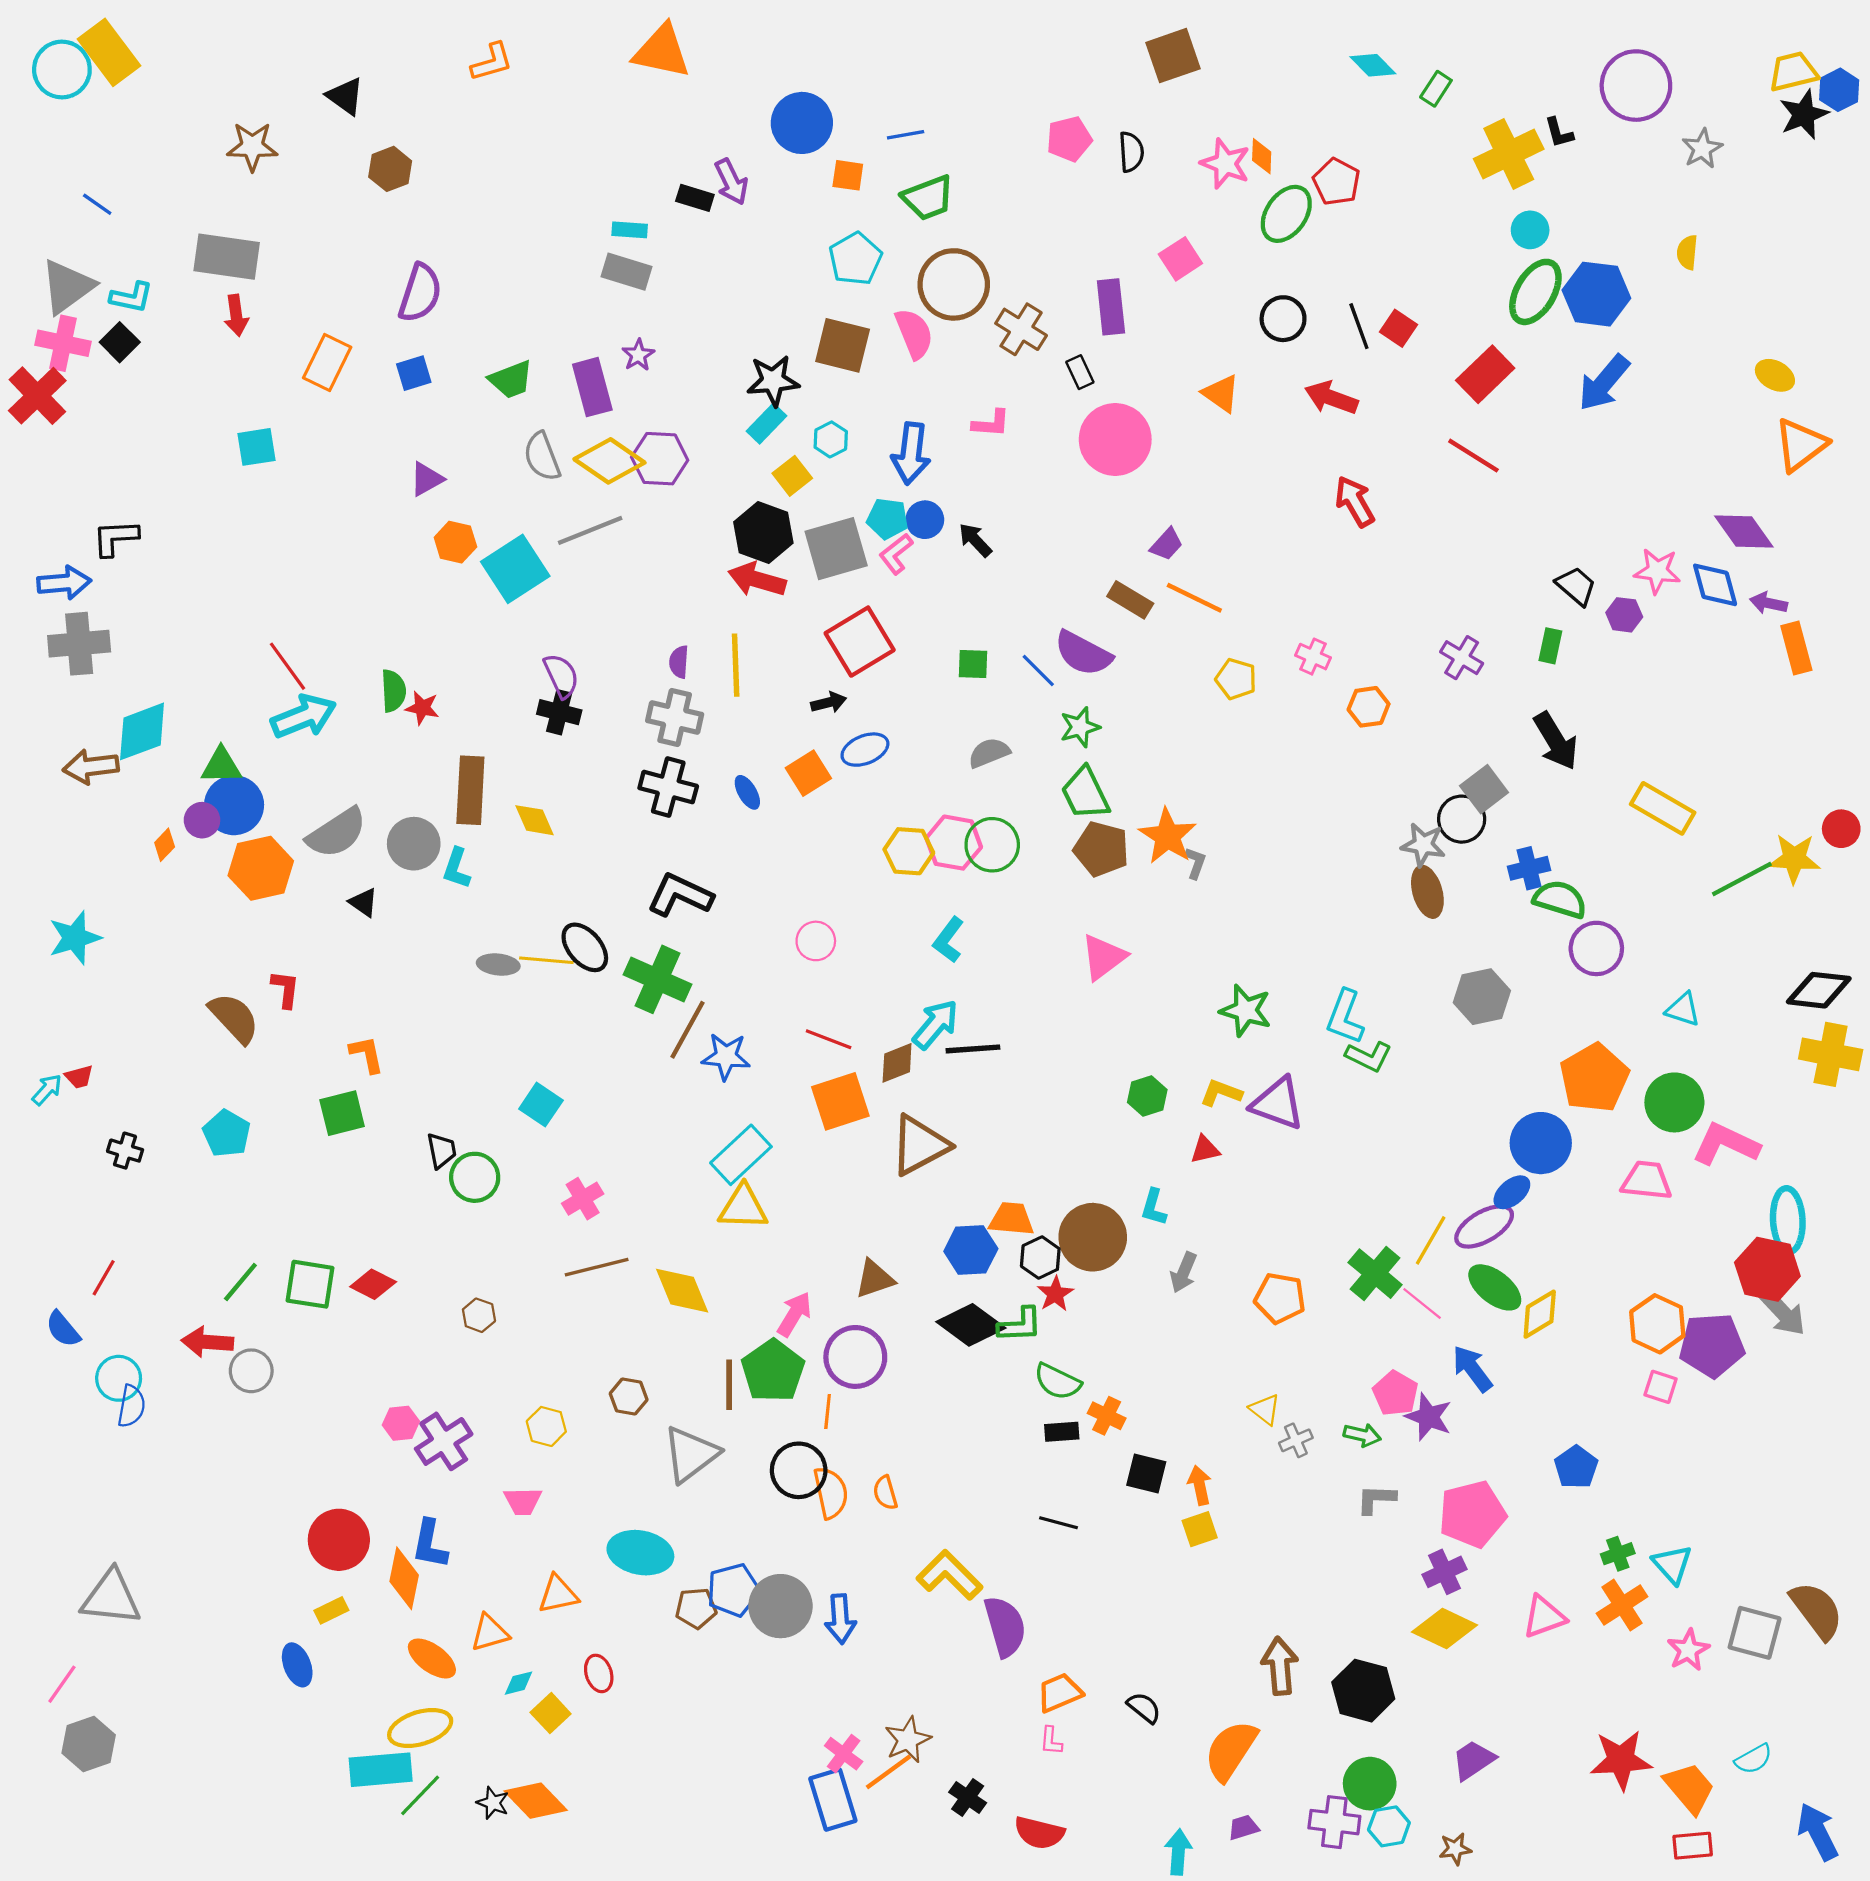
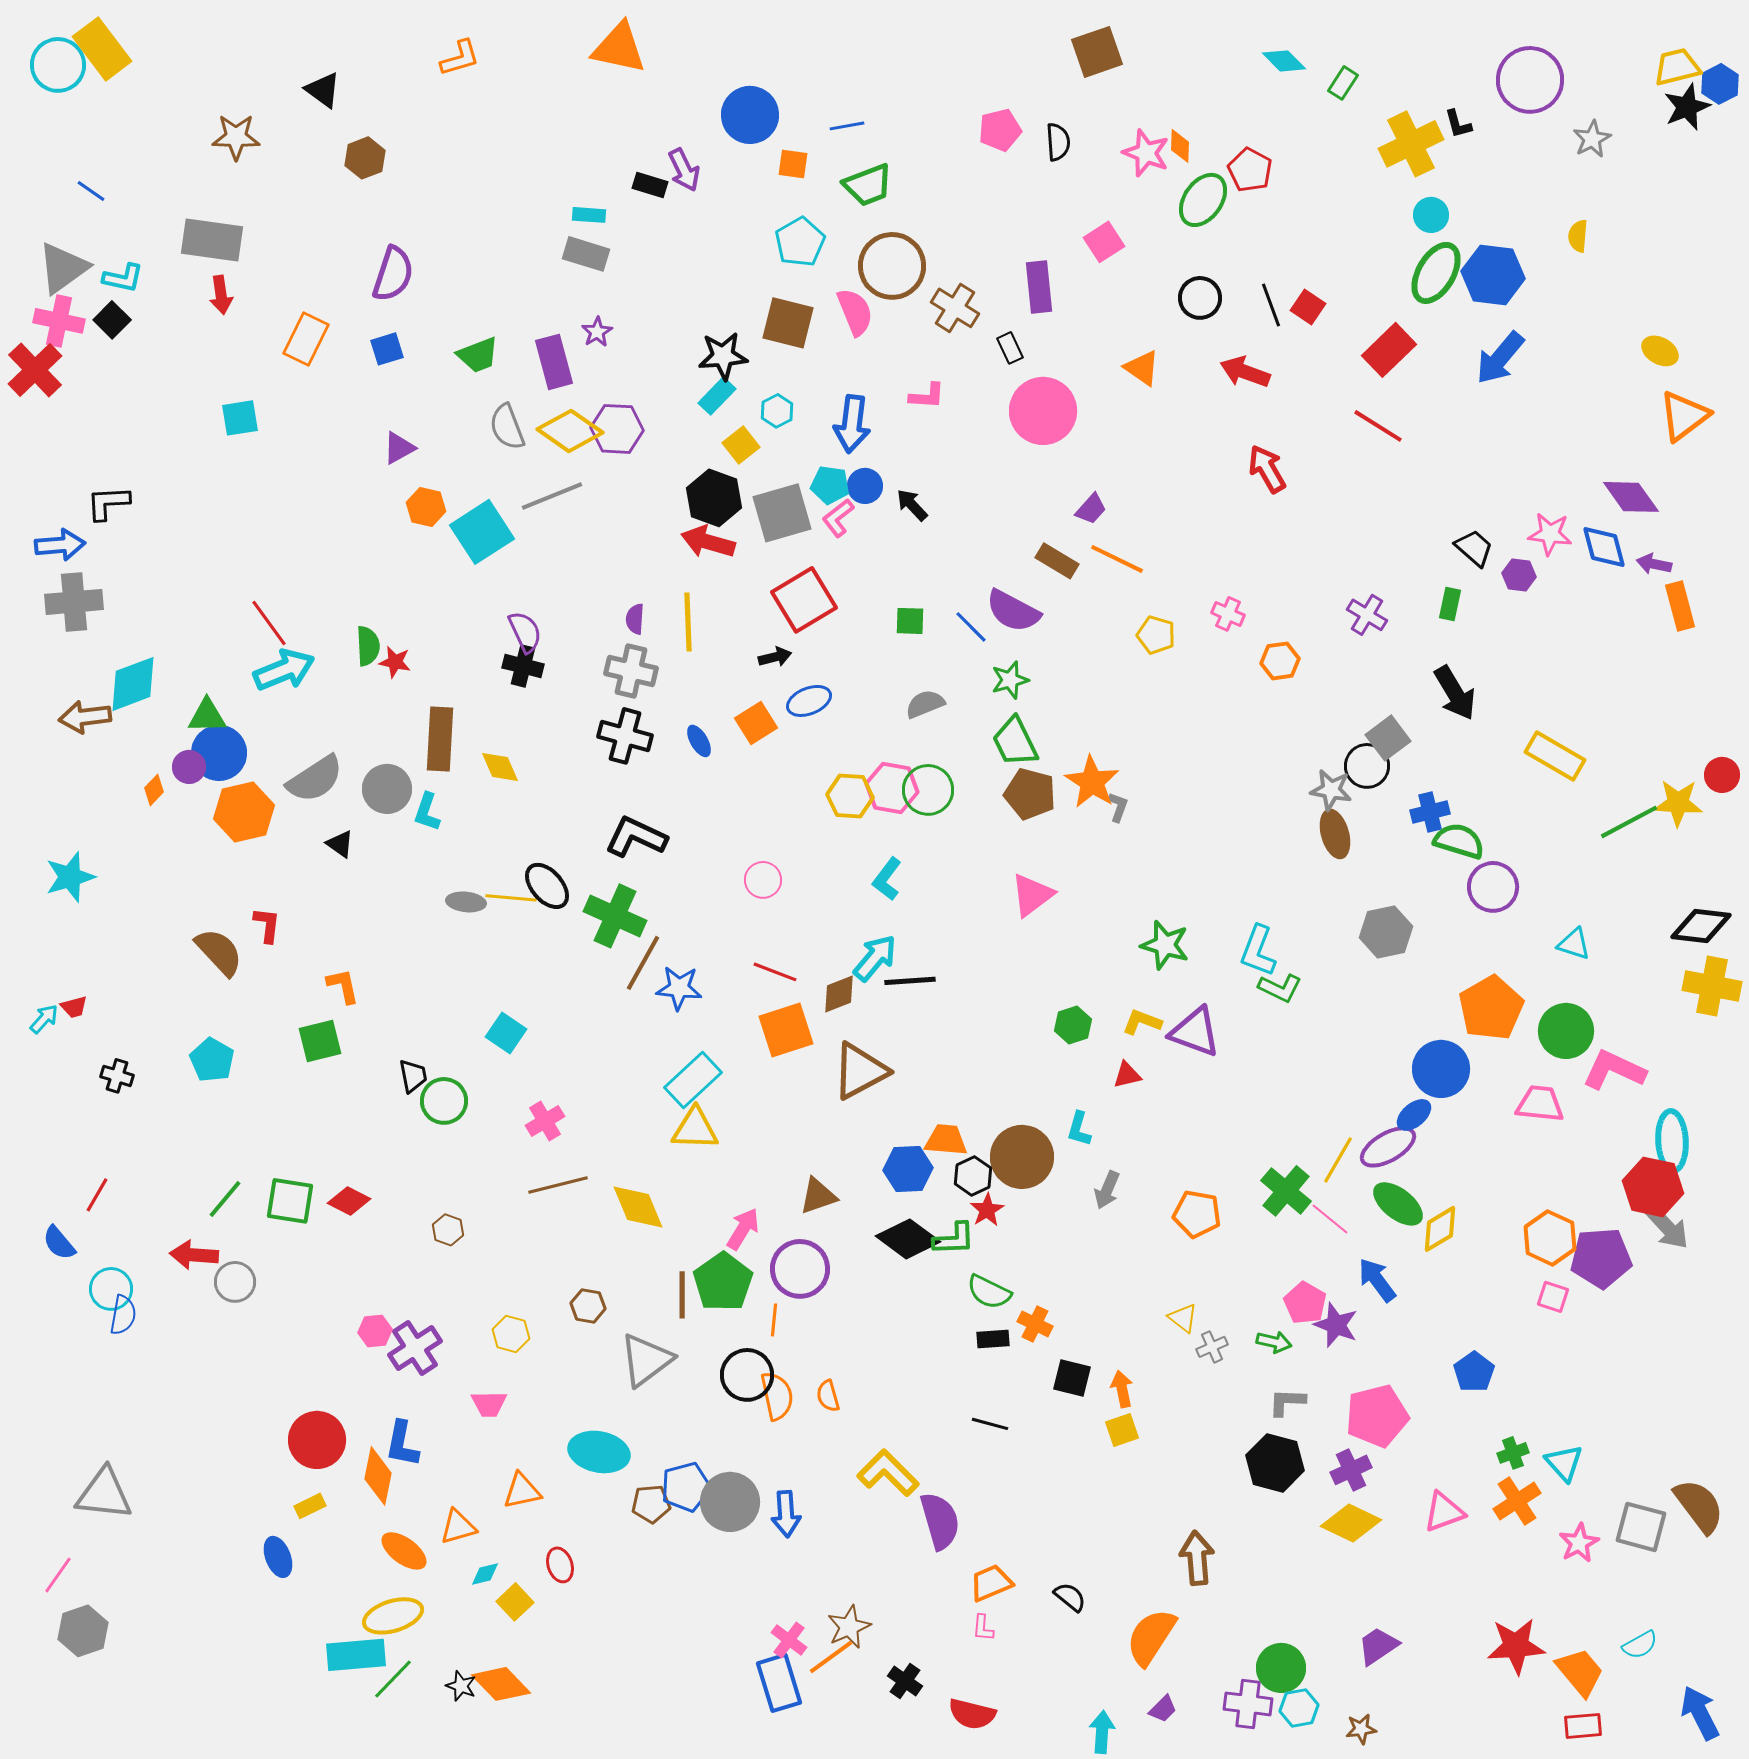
black hexagon: (1363, 1691) -> (1275, 1463), moved
purple trapezoid: (1243, 1827) -> (1163, 1709), turned 152

